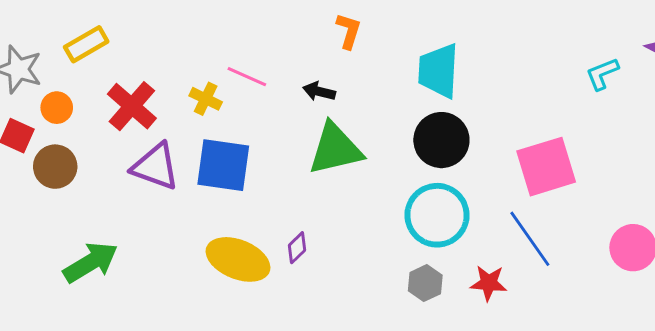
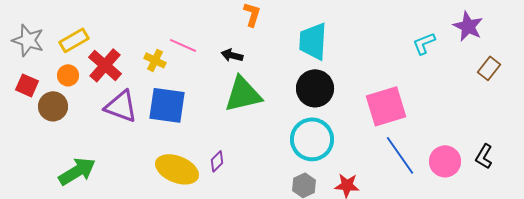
yellow rectangle: (86, 44) -> (74, 40), moved
orange circle: (57, 108) -> (68, 75), moved
blue line: (530, 239) -> (400, 155), moved

